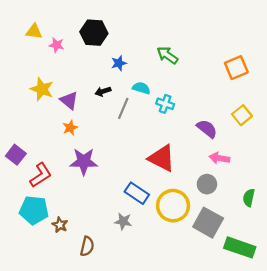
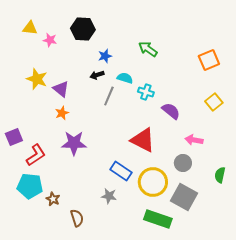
black arrow: (103, 91) -> (97, 75), moved
purple semicircle: (207, 129) -> (171, 111), moved
purple square: (16, 155) -> (14, 137), turned 30
brown semicircle: (87, 246) -> (77, 218), turned -30
green rectangle: (240, 247) -> (158, 219), moved

